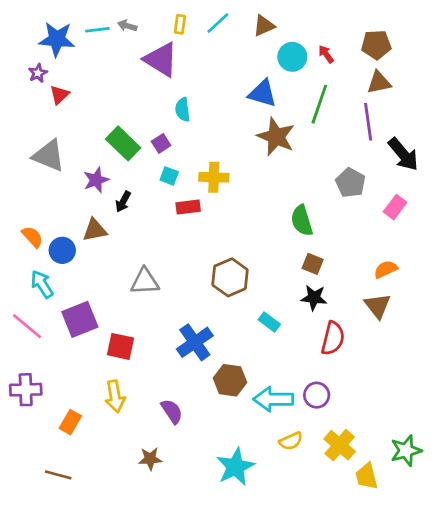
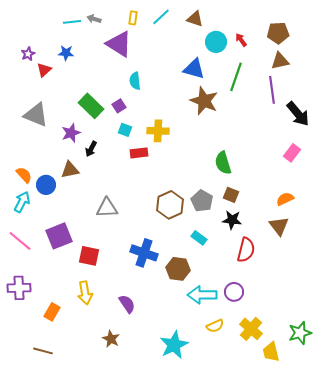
brown triangle: (264, 26) -> (195, 19), turned 42
blue star: (57, 39) -> (66, 53), moved, size x0.6
gray pentagon: (350, 183) -> (202, 201), moved
cyan arrow: (42, 284) -> (22, 202), moved, turned 60
blue cross: (195, 342) -> (144, 253), turned -36
brown hexagon: (230, 380) -> (178, 269), moved
brown star: (150, 459) -> (111, 339), turned 30

